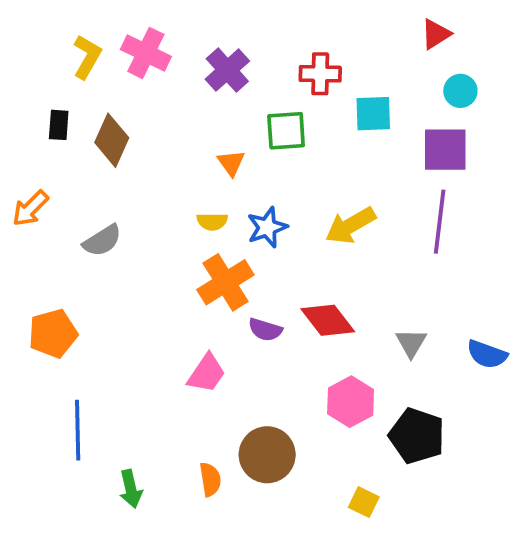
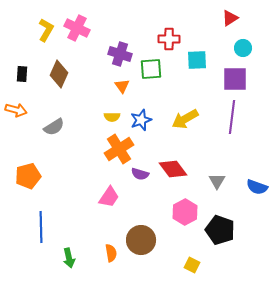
purple cross: (227, 70) -> (120, 54), moved, turned -30
black rectangle: (59, 125) -> (22, 74), moved
orange arrow: (30, 208) -> (16, 110), turned -120

